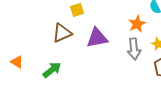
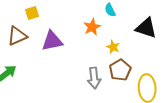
gray arrow: (134, 49) -> (94, 78), moved

